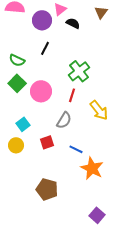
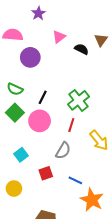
purple circle: (42, 20) -> (30, 57), moved
black semicircle: (73, 23) -> (82, 49), moved
black line: (45, 48) -> (43, 97), moved
yellow circle: (16, 145) -> (14, 189), moved

